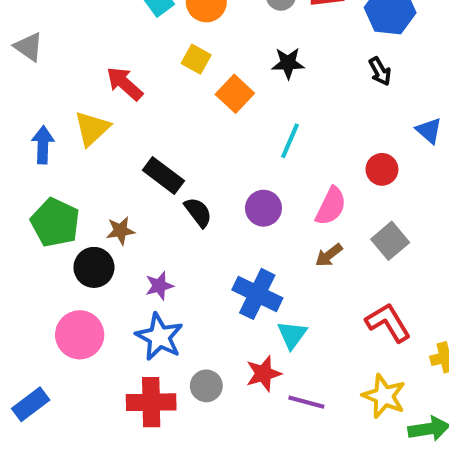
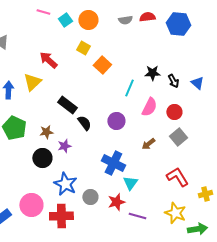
black star: (288, 63) -> (152, 73), moved
black arrow: (380, 71) -> (173, 81), moved
red circle: (382, 169) -> (174, 112), moved
pink semicircle: (331, 206) -> (149, 107), moved
black circle: (94, 267) -> (42, 158), moved
purple star: (159, 286) -> (64, 146), moved
pink circle: (80, 335) -> (31, 205), moved
gray circle: (206, 386) -> (90, 197), moved

